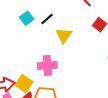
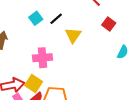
pink cross: (47, 65) -> (42, 58), moved

